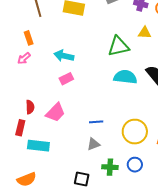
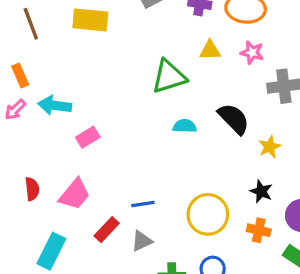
cyan arrow: (64, 56) -> (55, 105), moved
cyan semicircle: (125, 77) -> (185, 126), size x0.6
red rectangle: (20, 128) -> (107, 230), moved, turned 35
cyan rectangle: (38, 146) -> (51, 251), turned -65

